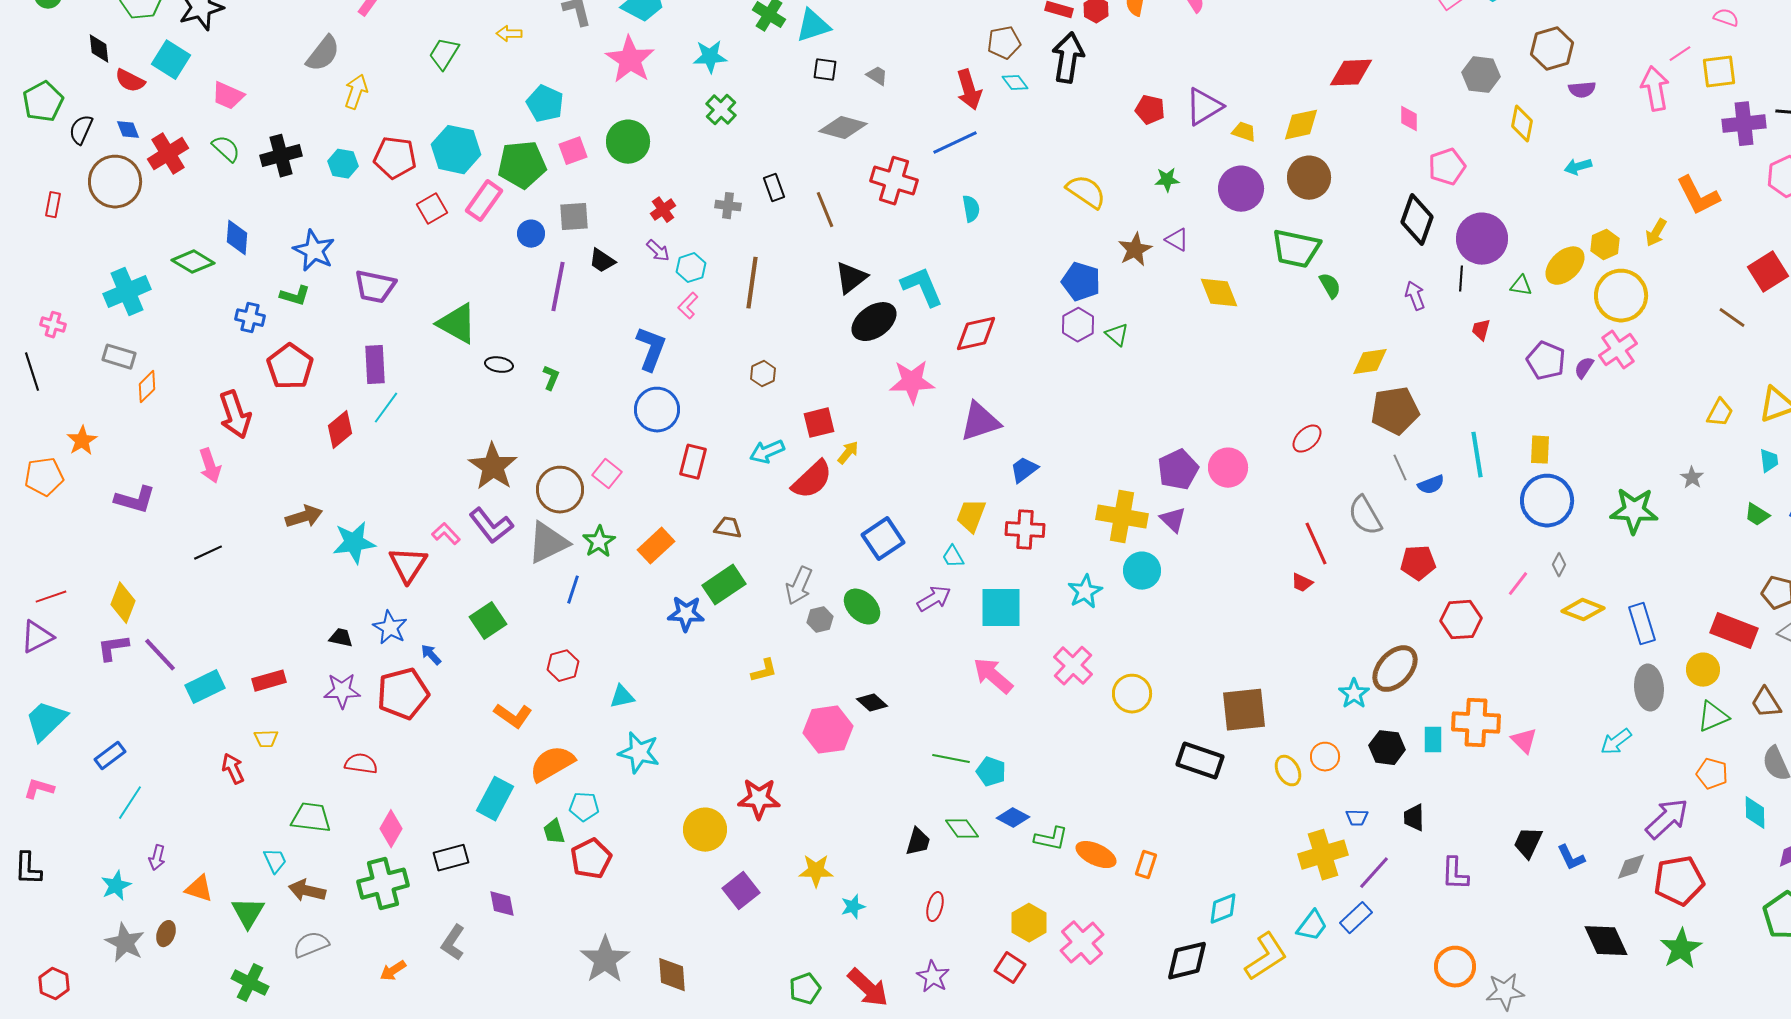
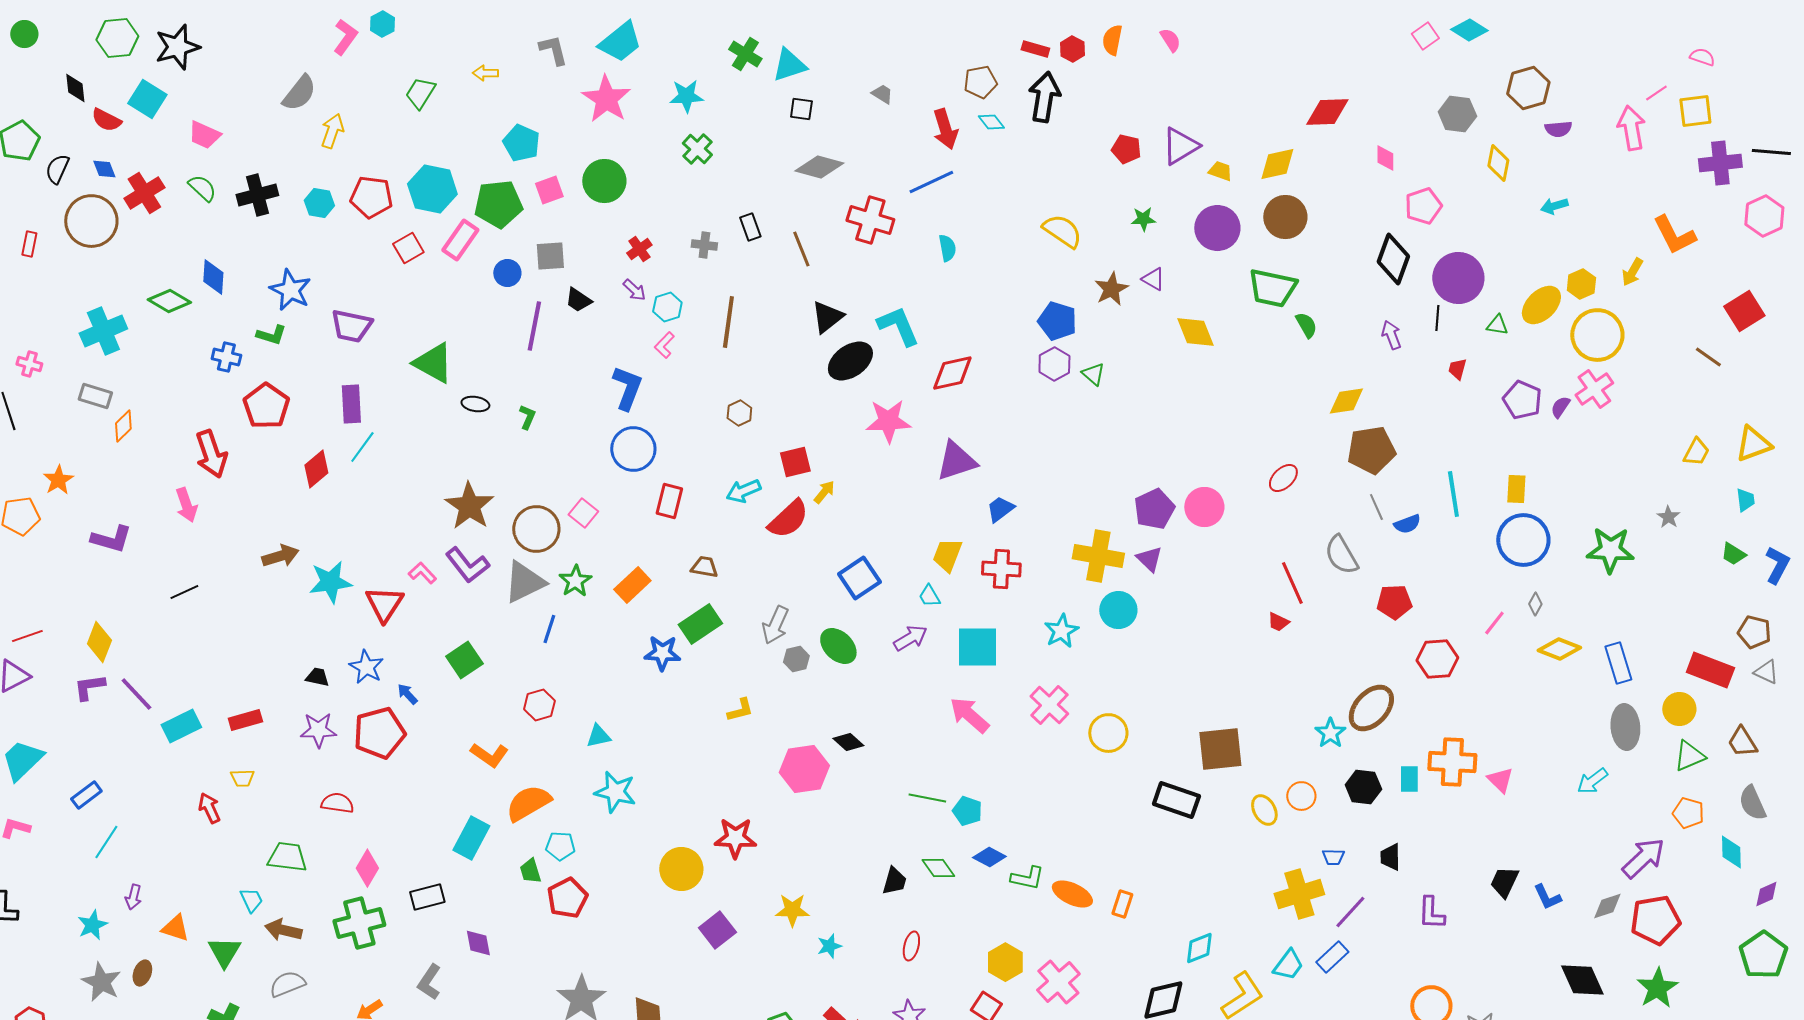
gray trapezoid: (877, 76) -> (882, 94), moved

